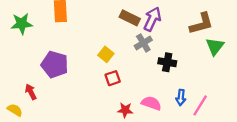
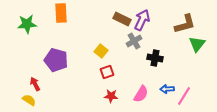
blue arrow: (181, 98) -> (167, 89), turned 80
pink semicircle: (151, 103) -> (141, 94), turned 102
yellow semicircle: (15, 110) -> (29, 100), moved
red star: (125, 110) -> (111, 96), moved

